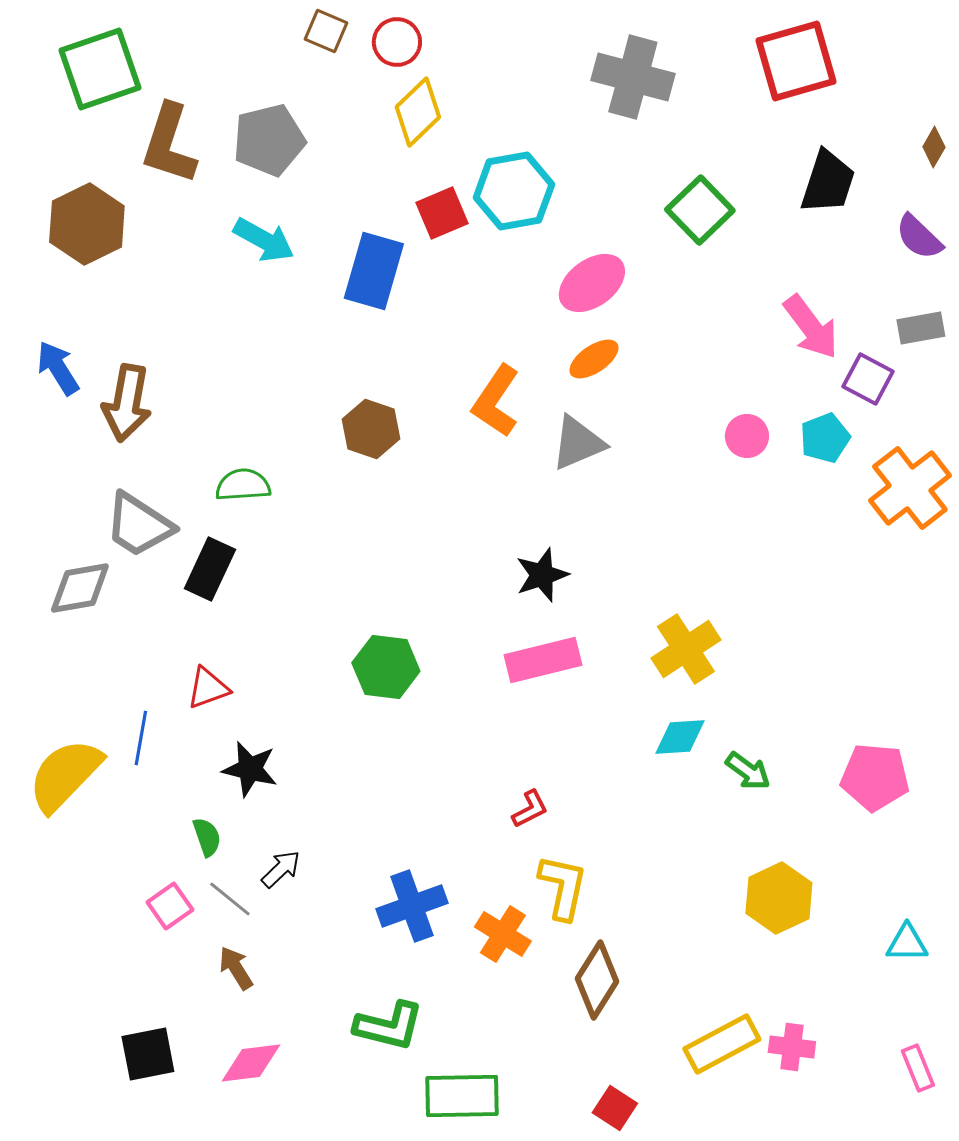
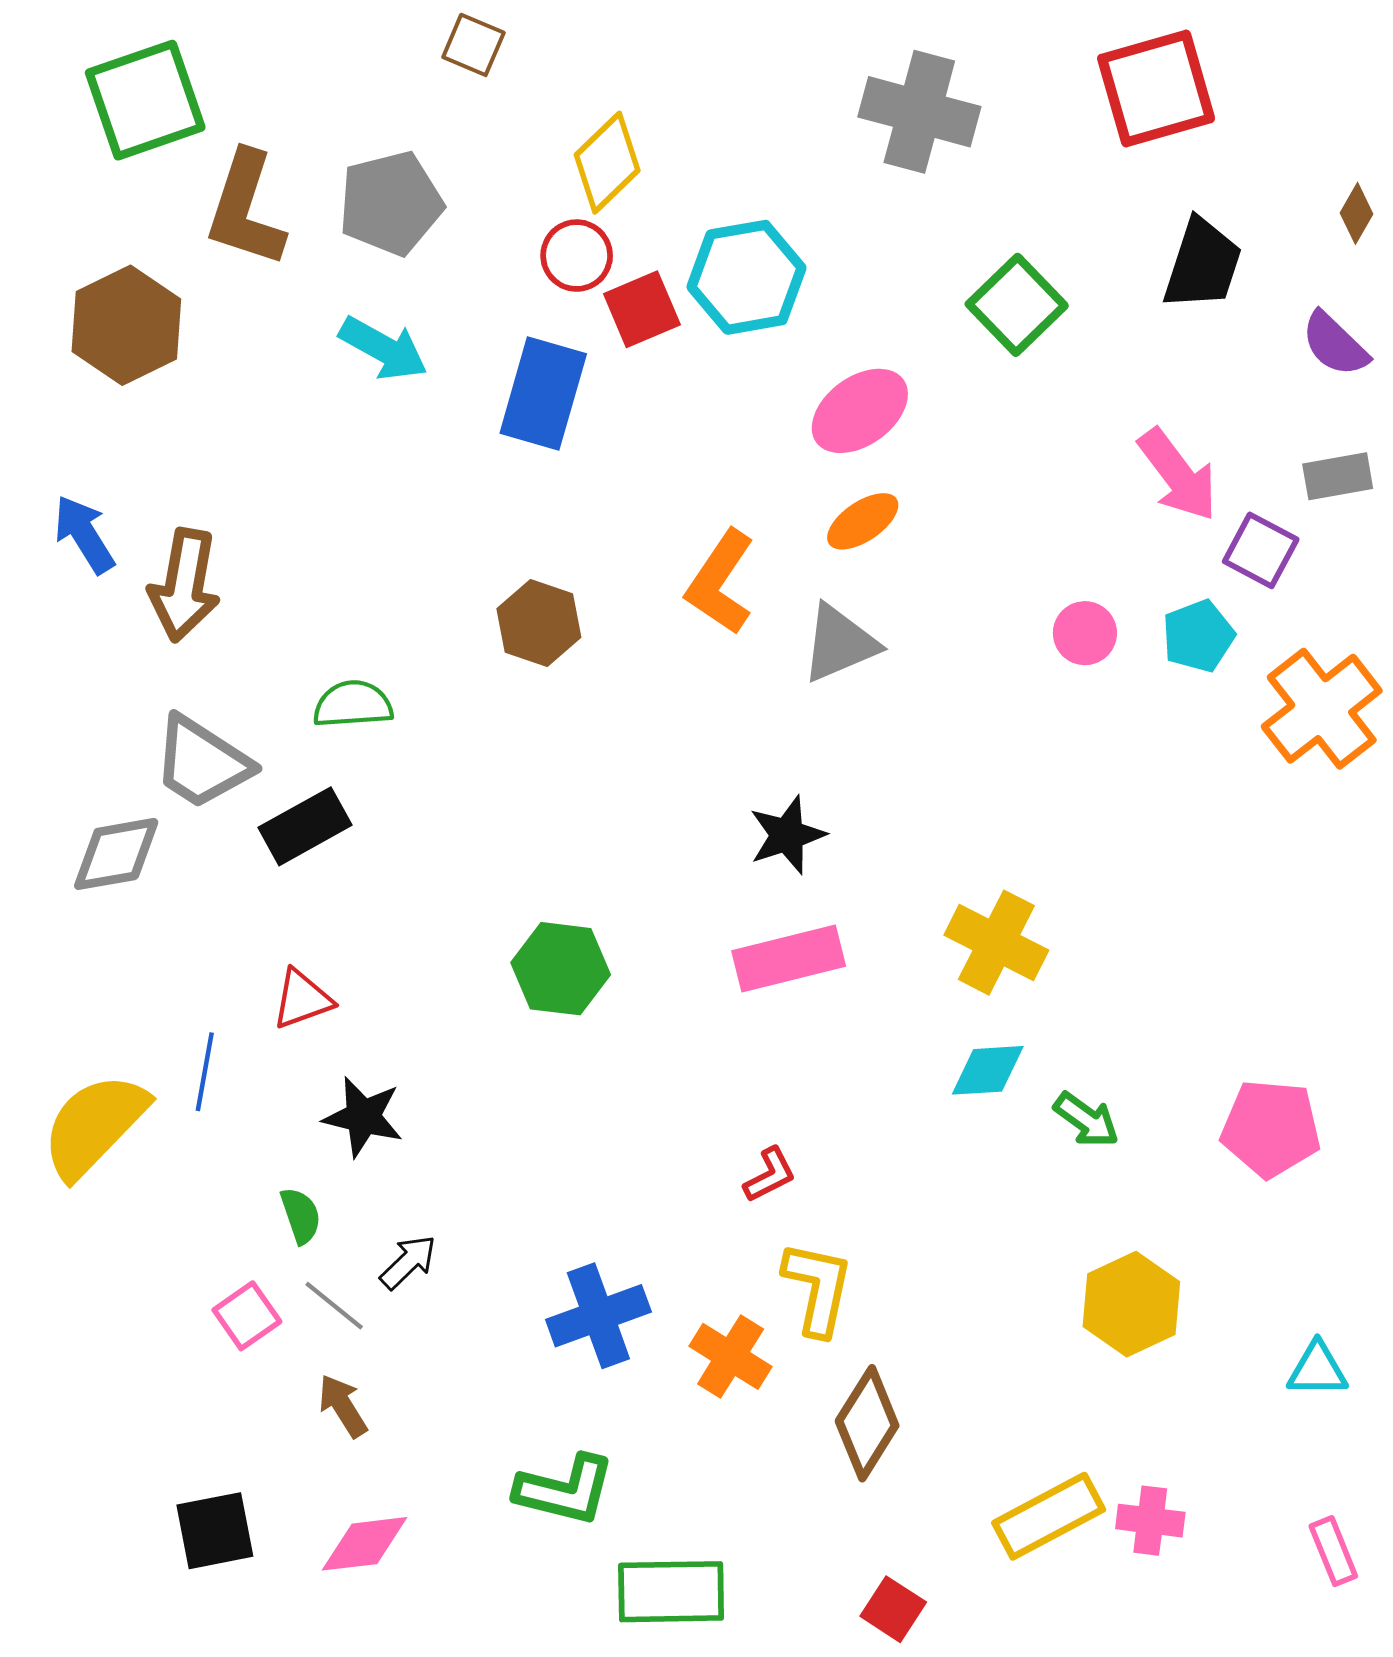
red circle: (397, 42) -> (577, 256), moved
black rectangle: (210, 569) -> (305, 826), turned 36
yellow cross: (686, 649) -> (996, 943), turned -30

